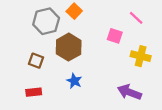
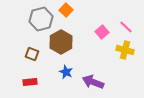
pink line: (136, 18) -> (126, 27), moved
pink square: (115, 36) -> (102, 32), turned 32
purple arrow: (129, 92) -> (93, 82), moved

